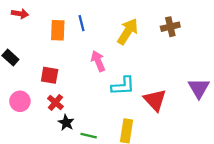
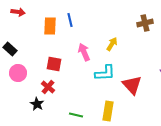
yellow arrow: (128, 31) -> (112, 44), moved, size x0.6
red square: (50, 75) -> (54, 64), moved
pink circle: (20, 101) -> (18, 73), moved
black star: (66, 123) -> (37, 104), moved

